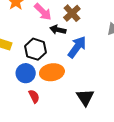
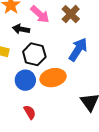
black arrow: (58, 30) -> (21, 29), moved
red semicircle: (34, 96) -> (30, 112), moved

